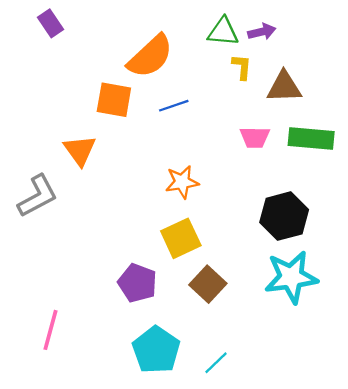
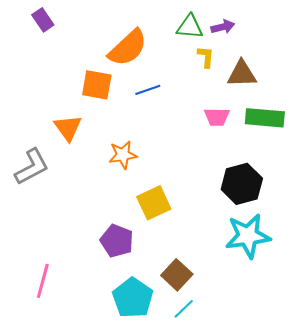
orange star: (182, 182) -> (123, 155), moved
brown square: (208, 284) -> (177, 275), moved

